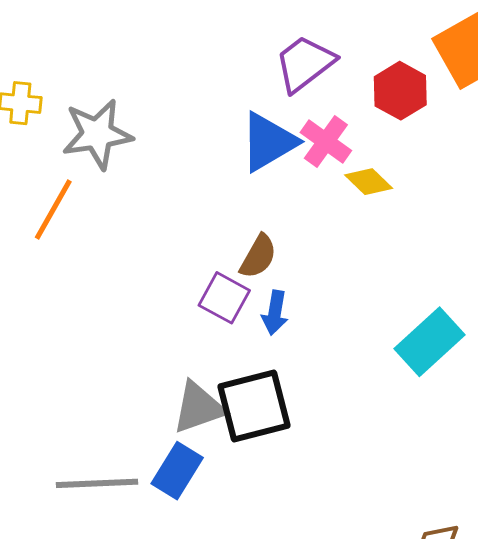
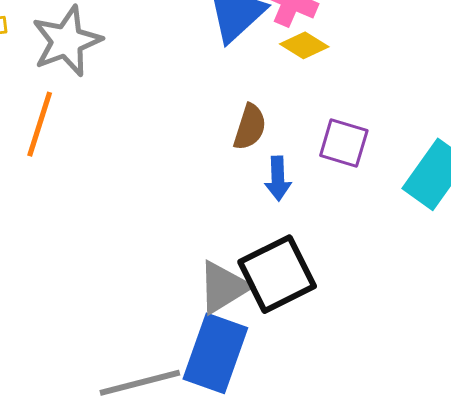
yellow diamond: (369, 182) -> (304, 45), moved
purple square: (224, 298) -> (344, 143), moved
blue rectangle: (177, 471) -> (215, 353), size x1.4

